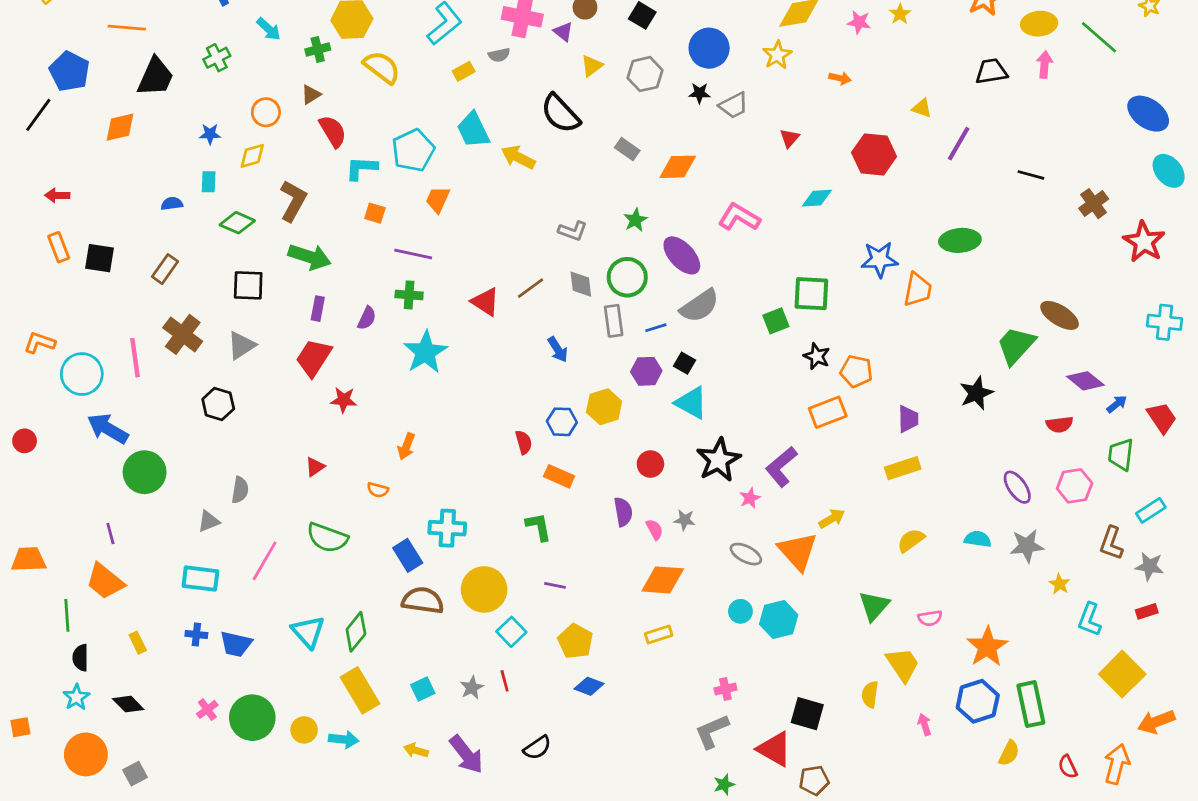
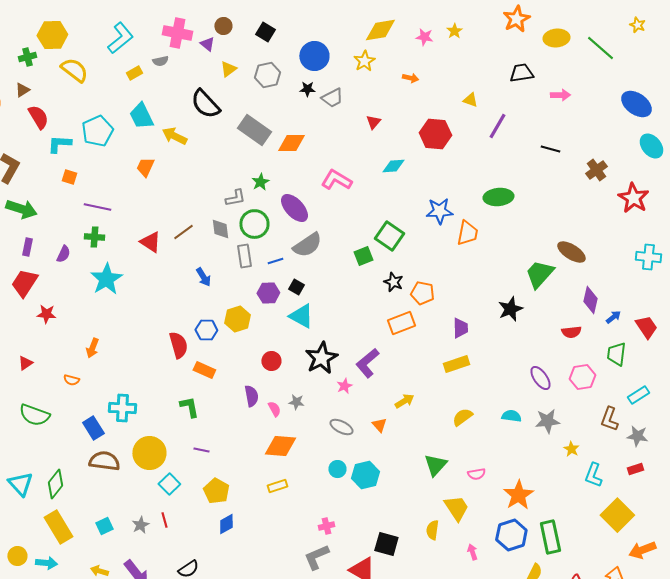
pink arrow: (1045, 64) -> (560, 95), moved, turned 84
gray rectangle: (627, 149) -> (254, 130), size x1.8
orange trapezoid: (438, 199) -> (145, 167), moved
gray L-shape: (573, 231) -> (235, 198), moved, turned -30
green square: (811, 294) -> (389, 236), turned 32
purple diamond: (1085, 381) -> (590, 300), turned 64
red semicircle: (524, 442) -> (178, 345), size x1.5
orange triangle: (798, 551) -> (379, 425), size x0.5
blue diamond: (589, 686) -> (226, 524), turned -50

